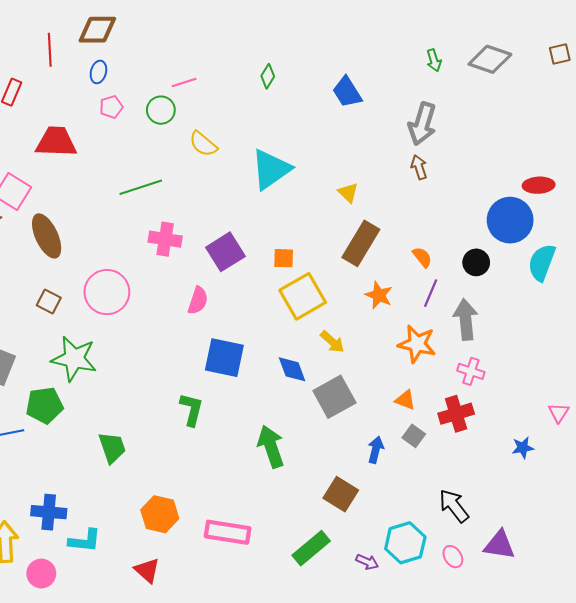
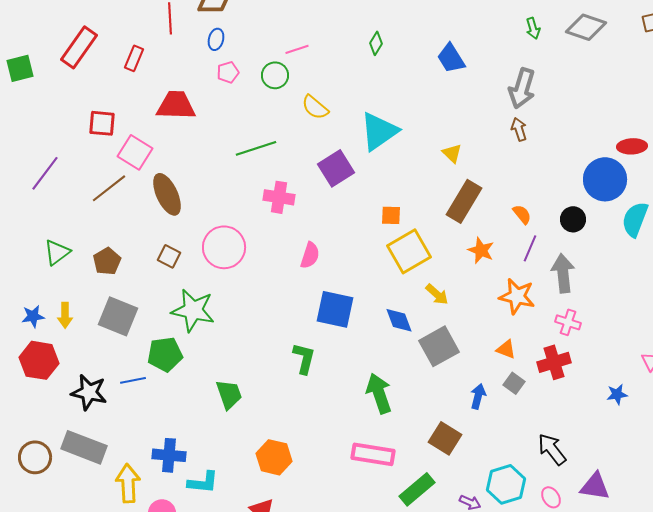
purple square: (225, 252) -> (336, 168), moved
pink rectangle: (228, 532) -> (373, 454), moved

